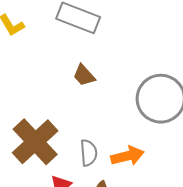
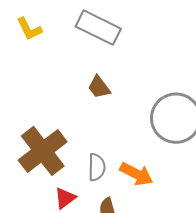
orange arrow: (128, 156) -> (136, 174), turned 36

